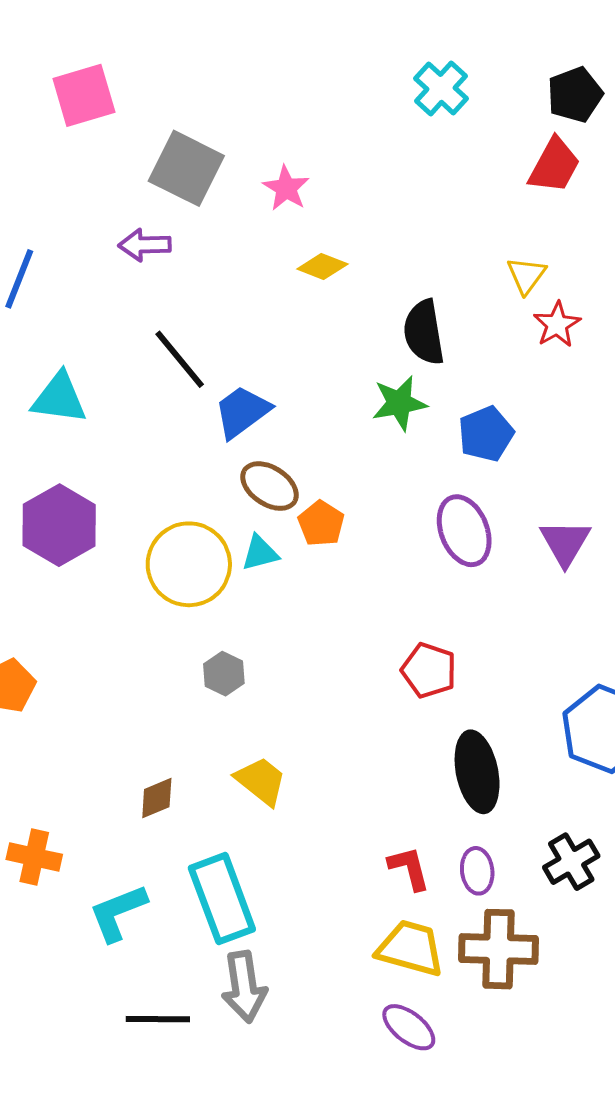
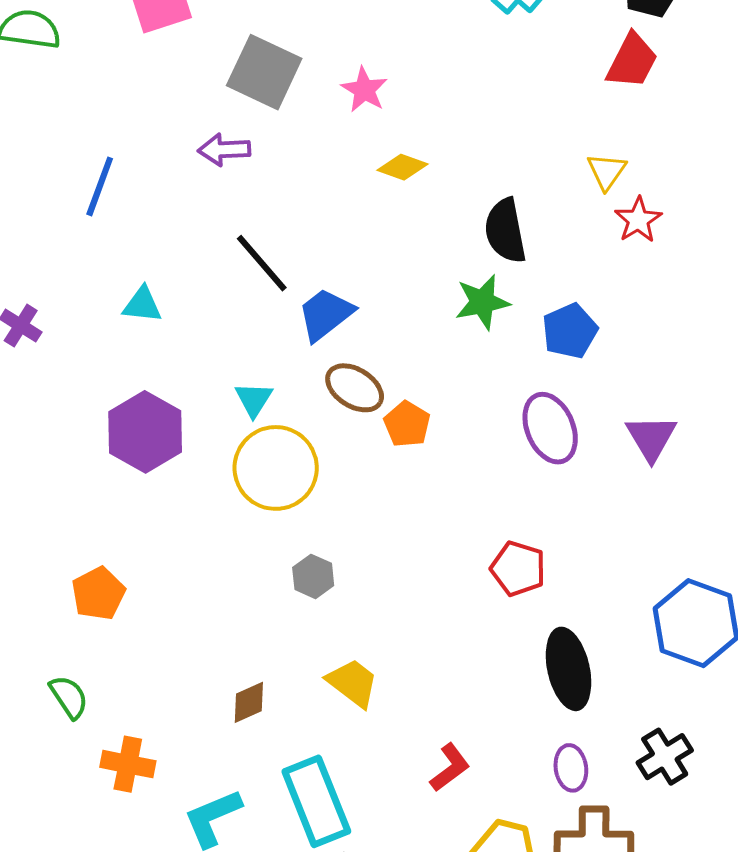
cyan triangle: (59, 398) -> (142, 305), size x0.7
cyan triangle: (260, 553) -> (254, 399), moved, turned -42
red L-shape: (409, 868) -> (450, 768), moved, turned 69

